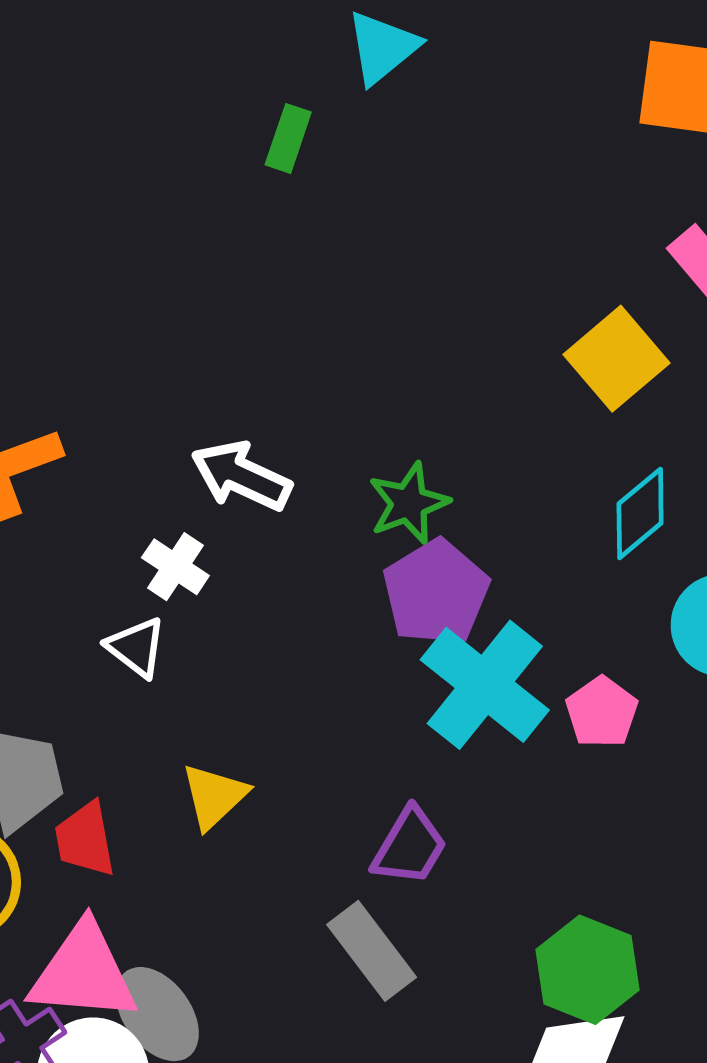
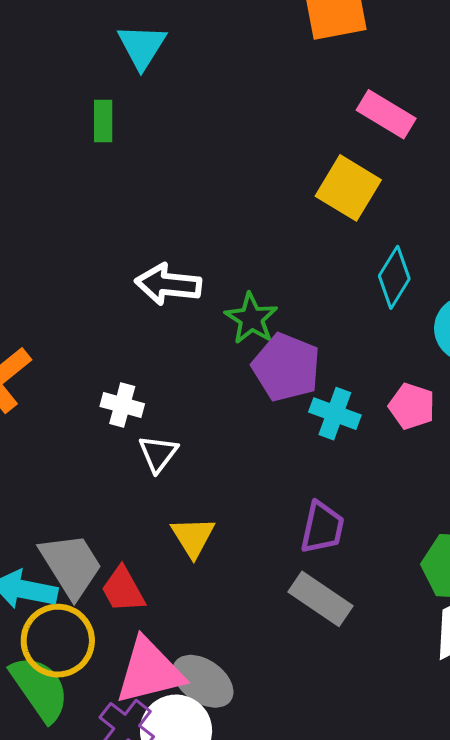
white arrow: (241, 476) -> (168, 284), moved
white triangle: (136, 647) -> (158, 454), moved, turned 48
cyan cross: (485, 685) -> (335, 414), size x0.6

